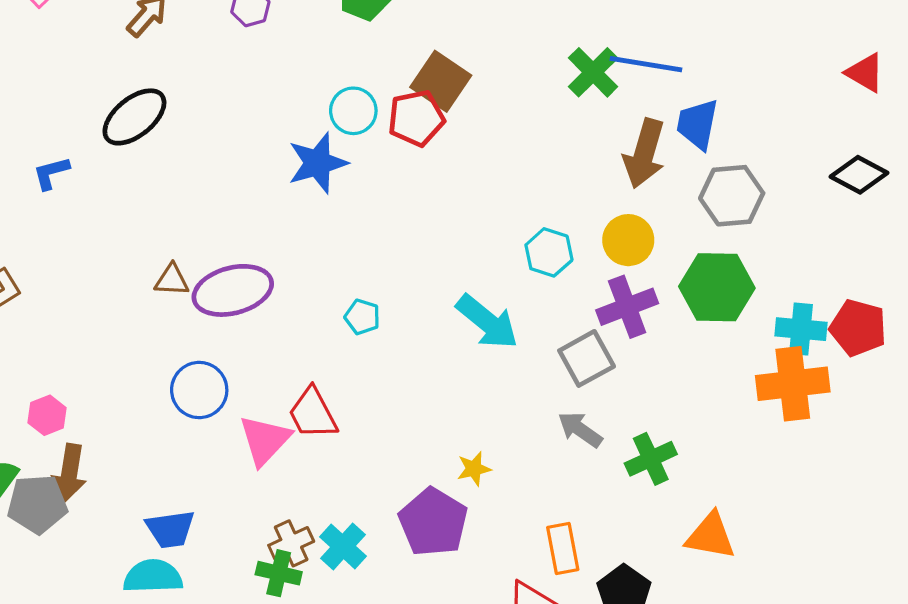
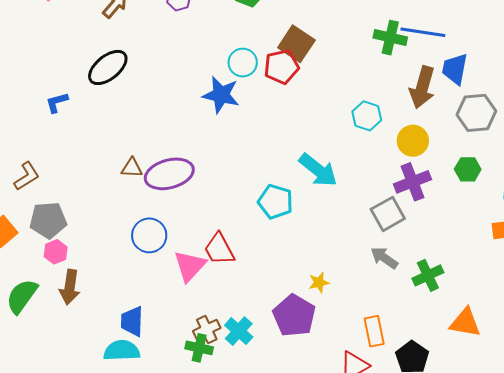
green cross: (593, 72) -> (390, 38), turned -32
blue star: (318, 163) -> (221, 95), turned 30
cyan hexagon: (549, 252) -> (367, 116), moved
green hexagon: (717, 287) -> (468, 169), size x0.6
cyan pentagon: (362, 317) -> (275, 202), moved, size x1.6
cyan arrow: (487, 322) -> (318, 170), moved
gray pentagon: (37, 504) -> (48, 220), moved
blue trapezoid: (170, 529) -> (132, 321), turned 100

